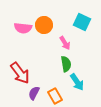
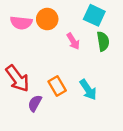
green semicircle: (66, 64) -> (103, 41), moved
orange rectangle: (55, 96) -> (57, 86), moved

